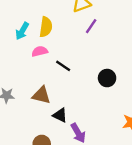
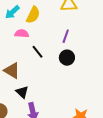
purple line: (91, 26) -> (66, 36), moved, turned -32
black circle: (107, 78) -> (67, 58), moved

